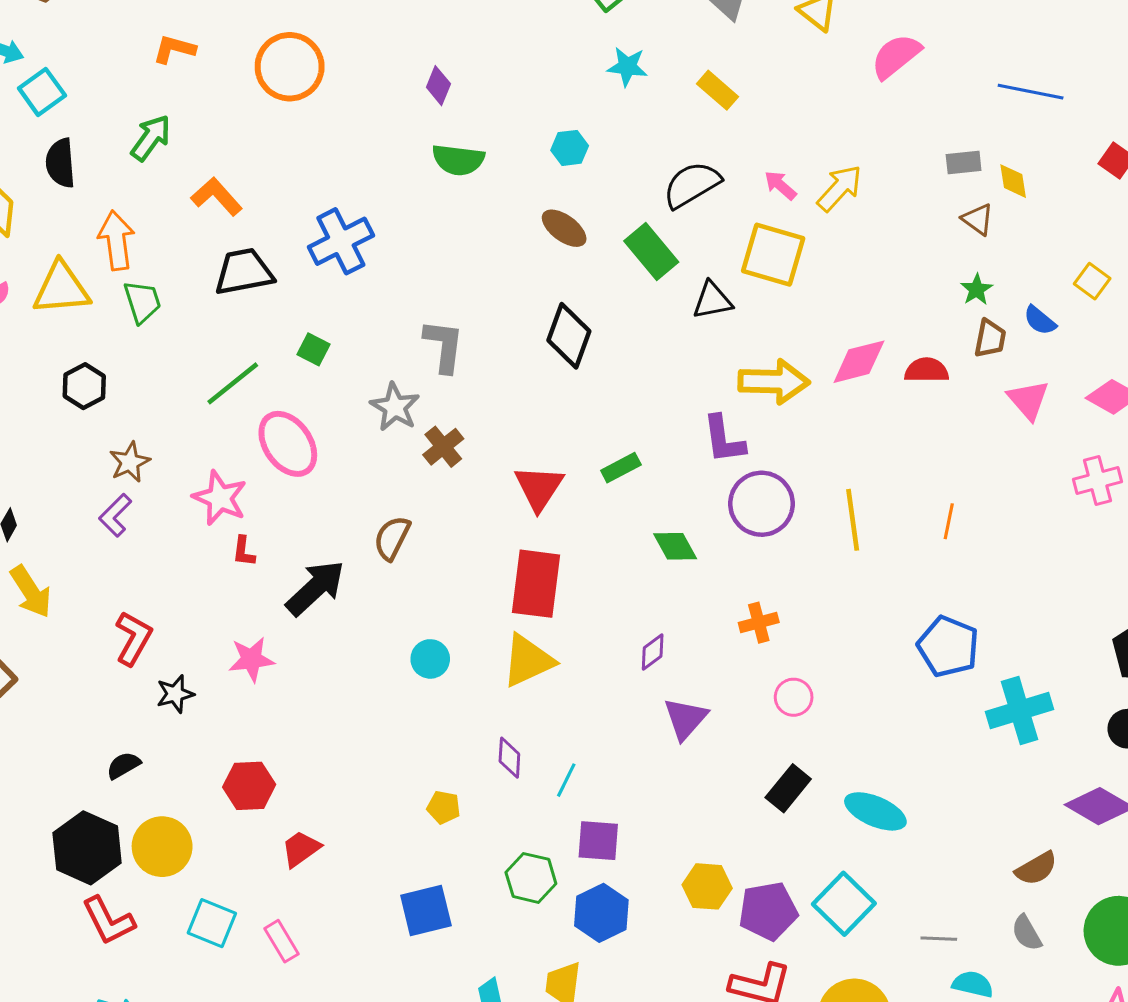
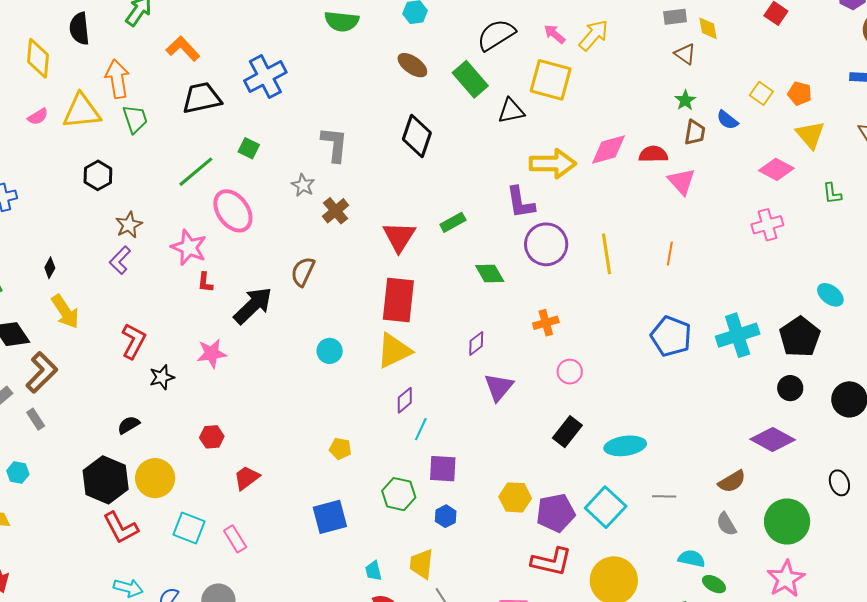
pink triangle: (1028, 400) -> (682, 181), moved
gray star: (395, 407) -> (303, 185), size x0.7
cyan cross: (1020, 710) -> (738, 335), moved
purple diamond: (509, 758) -> (405, 400), moved, turned 48
red hexagon: (249, 786) -> (212, 437), size x0.7
cyan ellipse: (875, 811) -> (625, 446), turned -30
blue hexagon: (601, 913) -> (446, 516), size x0.6
gray line: (939, 939) -> (664, 496), moved

